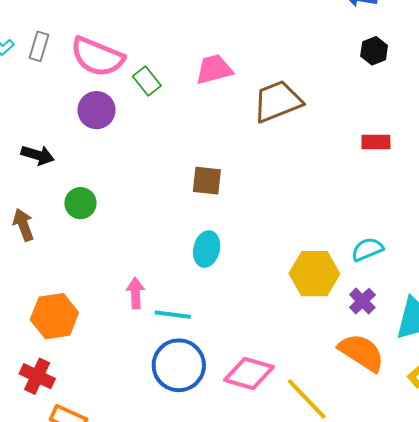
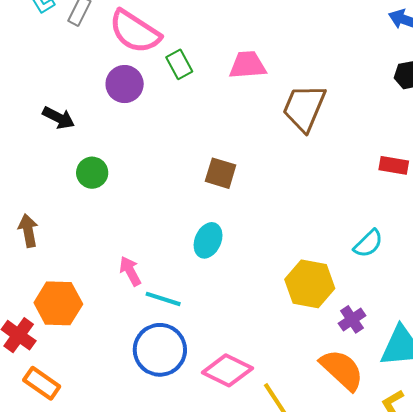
brown trapezoid: (278, 101) -> (304, 108), turned -56
brown arrow: (23, 225) -> (28, 231), moved
cyan semicircle: (367, 249) -> (368, 244), moved, turned 148
pink arrow: (136, 293) -> (130, 271), turned -36
orange hexagon: (54, 316) -> (58, 303), moved

